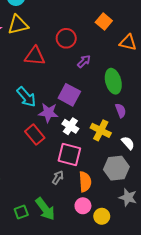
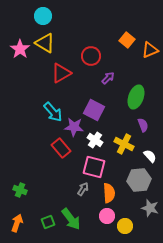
yellow triangle: (18, 25) -> (45, 43), turned 45
orange triangle: (128, 42) -> (150, 50), moved, turned -36
red triangle: (35, 56) -> (61, 73), turned -35
green ellipse: (113, 81) -> (136, 97), turned 35

